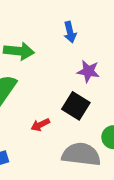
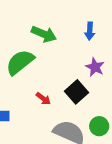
red arrow: (40, 125) -> (43, 99), turned -133

